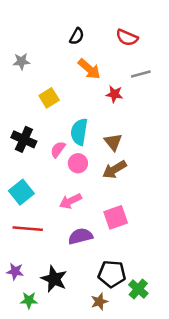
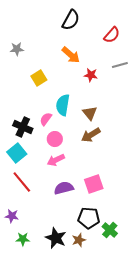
black semicircle: (77, 36) -> (71, 20), moved, size x1.5
red semicircle: (127, 38) -> (112, 35), moved, turned -72
gray line: (141, 74) -> (120, 65), moved
black cross: (24, 139) -> (23, 127), moved
pink circle: (78, 163) -> (55, 139), moved
pink square: (116, 217) -> (94, 184), moved
red line: (28, 229) -> (22, 182), turned 45
black star: (54, 279) -> (56, 238), moved

